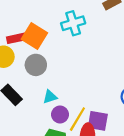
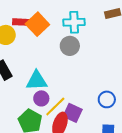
gray circle: (36, 65) -> (70, 46), moved
cyan triangle: (50, 97) -> (37, 81), size x1.6

